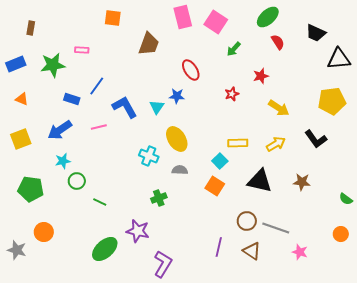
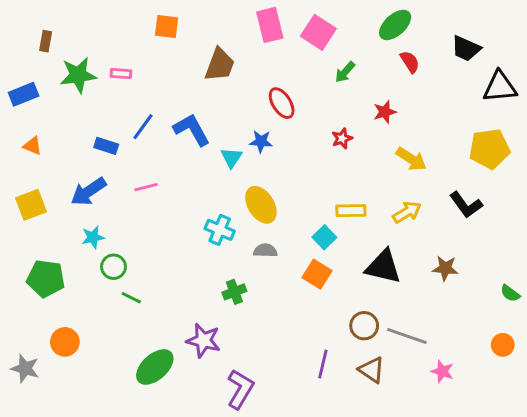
green star: (53, 65) -> (78, 75), moved
blue L-shape: (125, 107) -> (192, 130), moved
green line: (100, 202) -> (131, 298), moved

